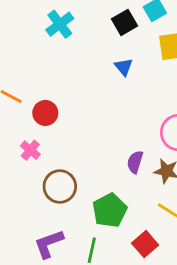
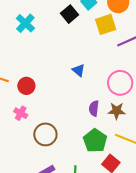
blue triangle: (124, 67) -> (79, 70), moved
green pentagon: (110, 210) -> (95, 141), moved

